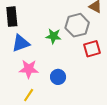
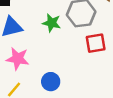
blue circle: (58, 77) -> (51, 82), moved

